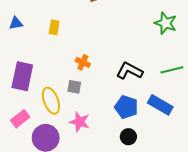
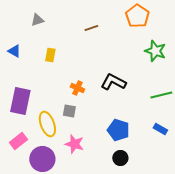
blue triangle: (16, 23) -> (14, 51), turned 40
black L-shape: (129, 71) -> (113, 82), moved
blue rectangle: (160, 105) -> (160, 129), moved, size x0.6

